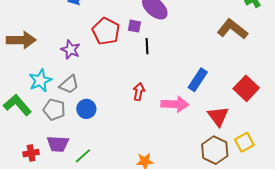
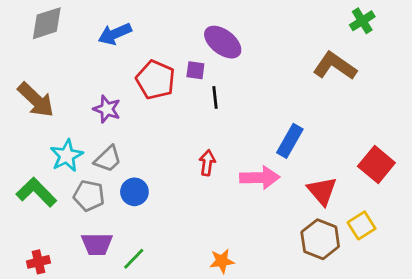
brown arrow: (21, 40) -> (36, 100), turned 48
red square: (246, 88) -> (376, 165), moved
red cross: (31, 153) -> (38, 262), moved

